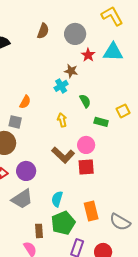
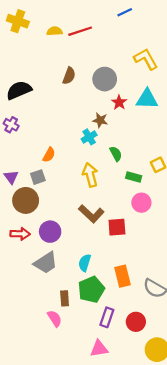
yellow arrow: (62, 120) -> (90, 175), size x1.5
gray square: (15, 122) -> (38, 177), turned -32
pink circle: (86, 145) -> (141, 203), moved

